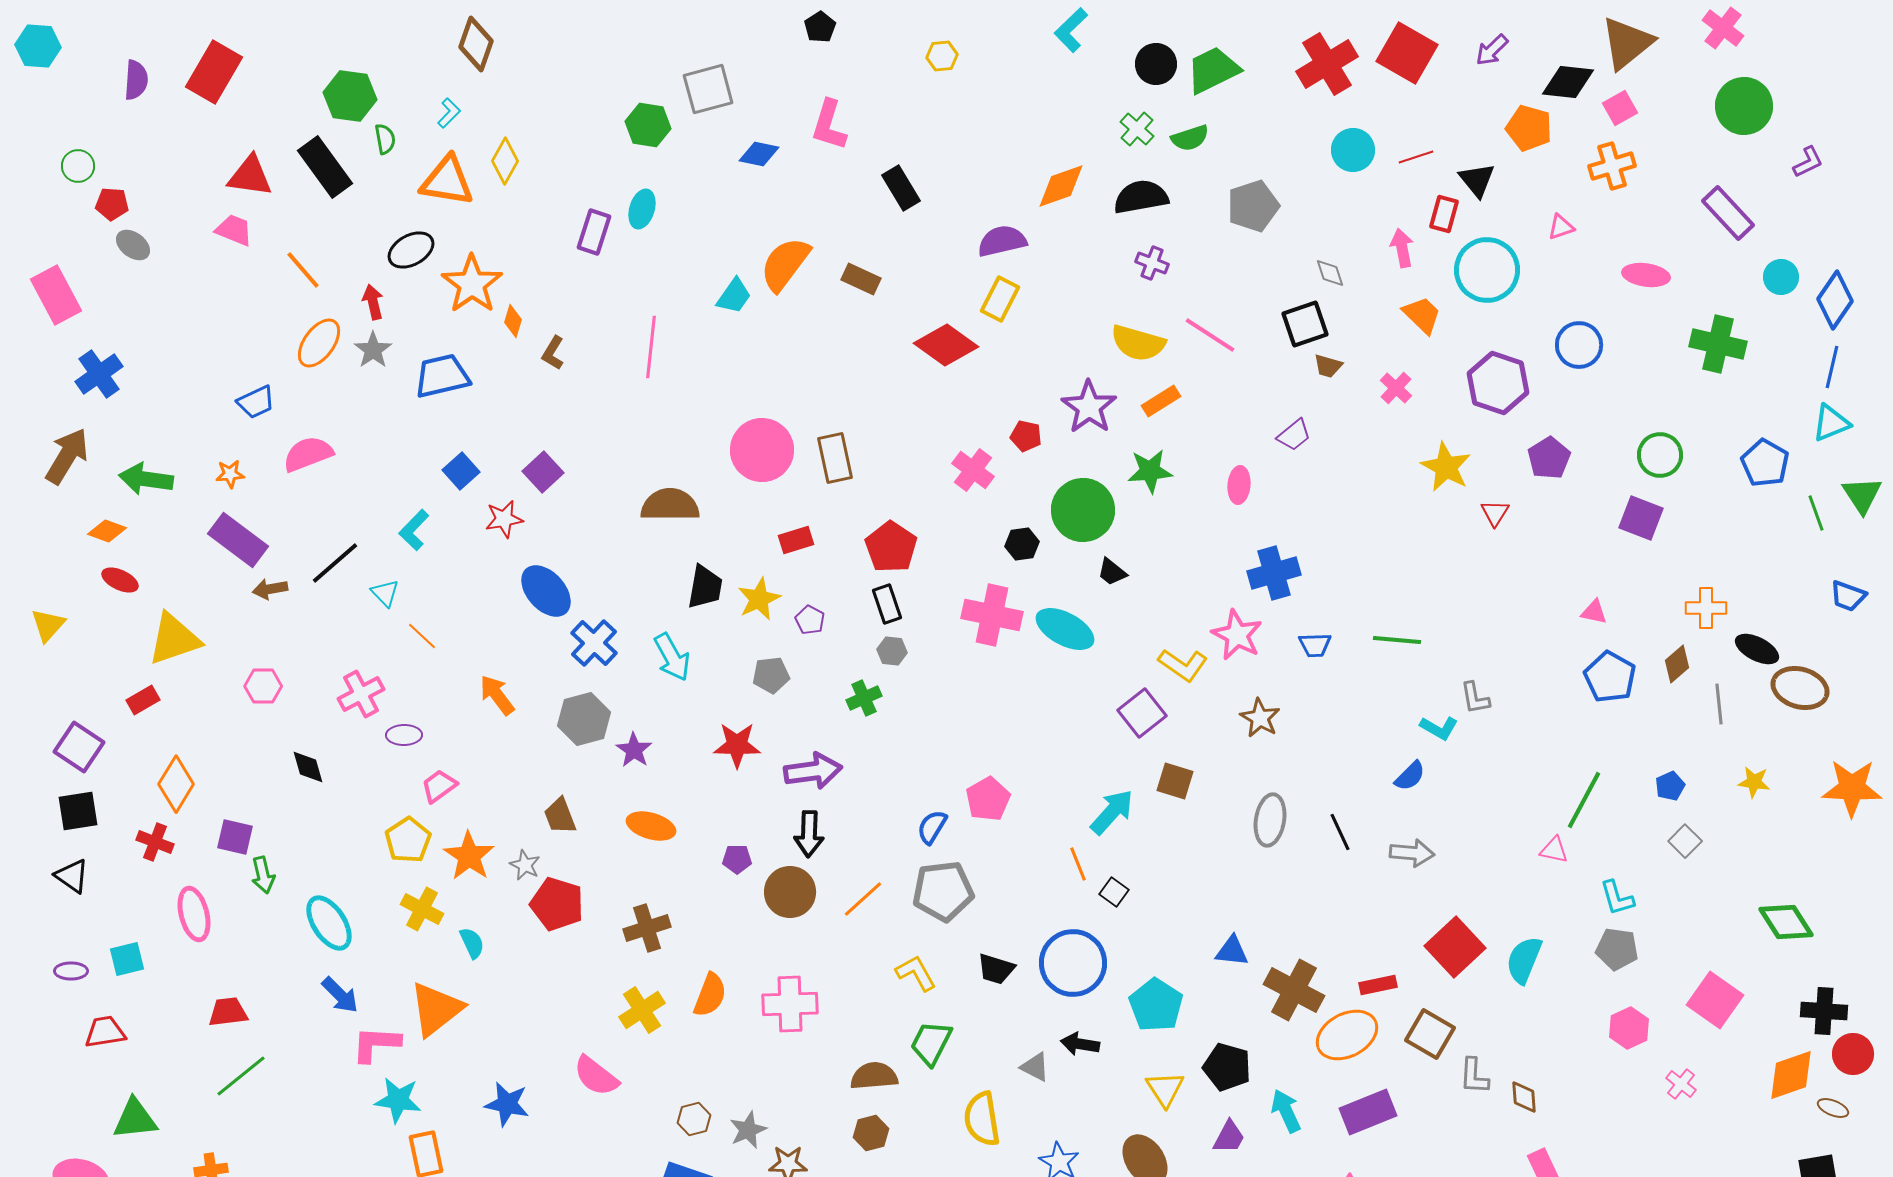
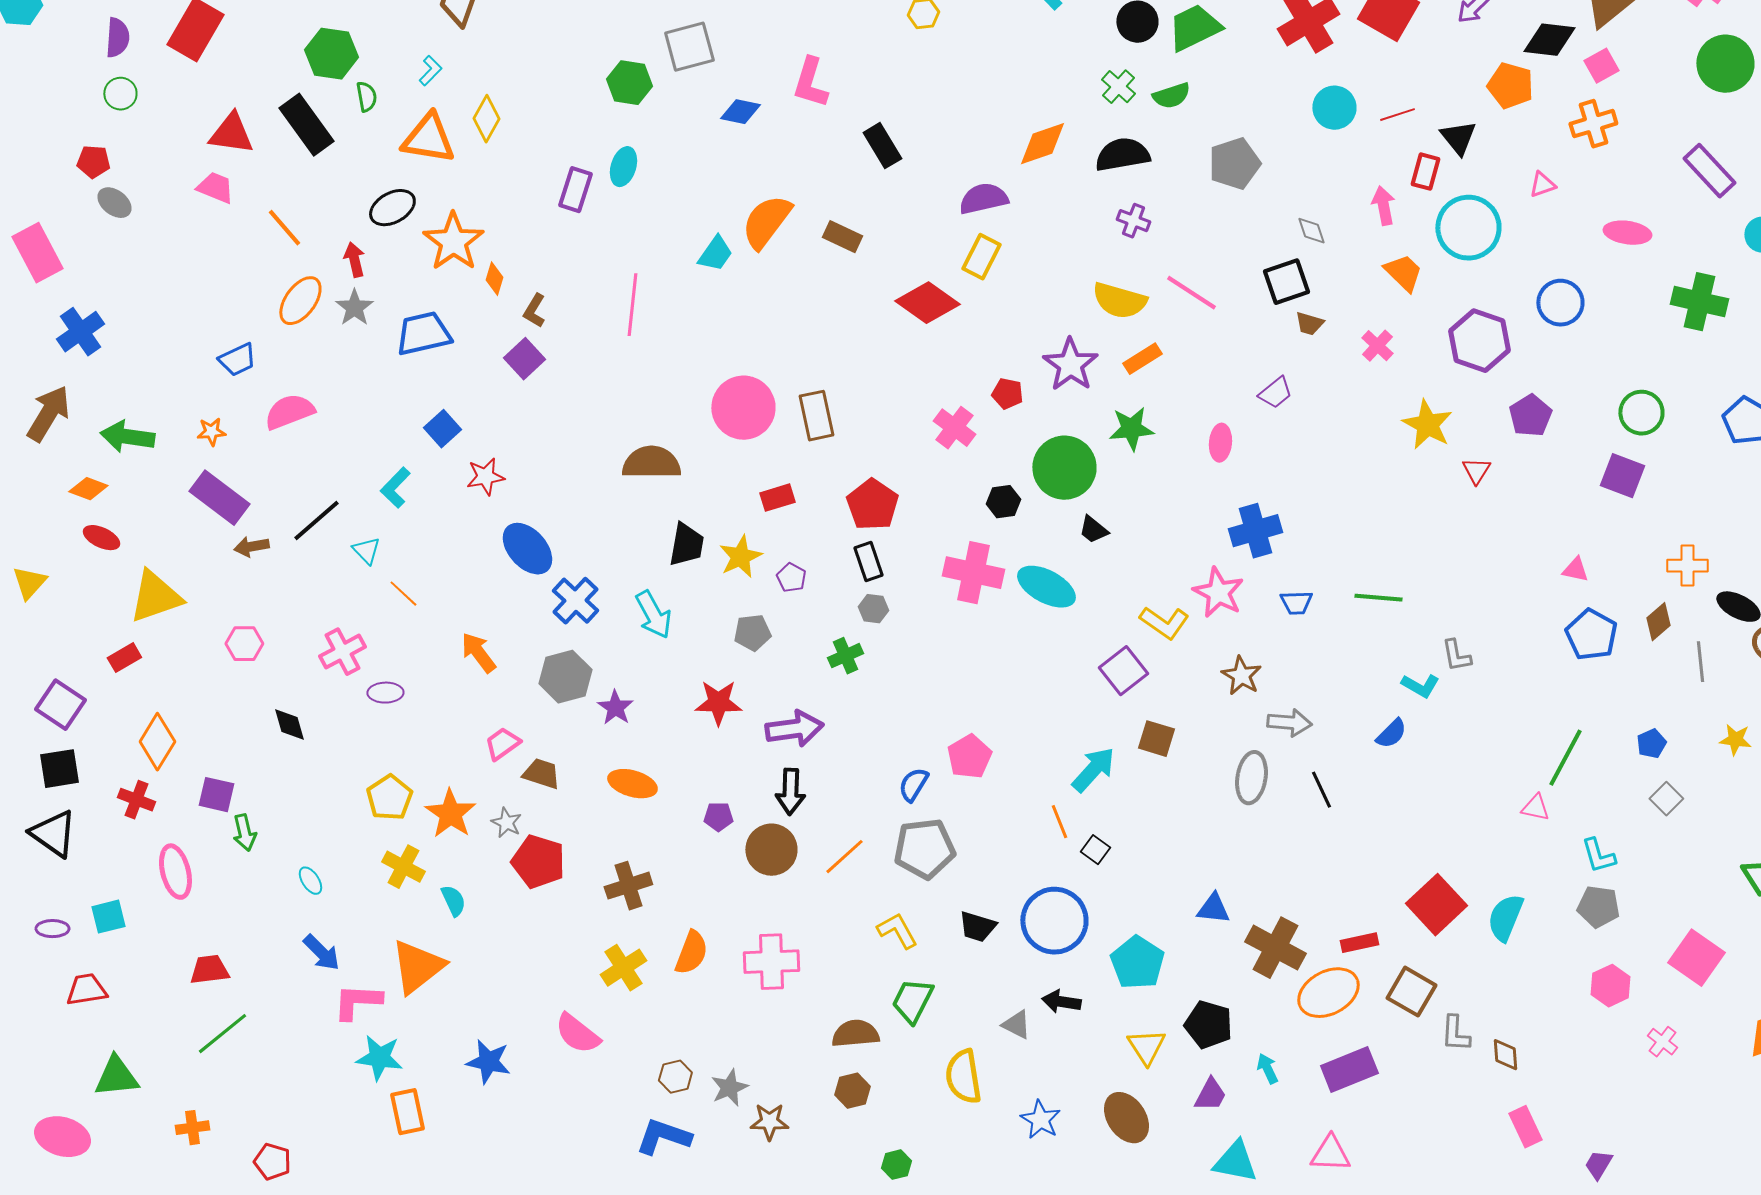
green circle: (78, 166) -> (120, 94), moved
purple square: (543, 472) -> (524, 359), moved
pink trapezoid: (439, 786) -> (502, 744), moved
brown trapezoid: (560, 816) -> (541, 774), turned 129
gray arrow: (1412, 853) -> (1289, 723), moved
black triangle: (72, 876) -> (53, 834), size x1.4
cyan ellipse: (329, 923) -> (310, 881), size x0.5
cyan arrow: (1286, 1111) -> (1267, 1069), size x0.7

